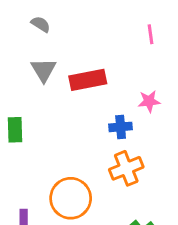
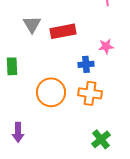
orange cross: (126, 168) -> (90, 93), turned 30
orange circle: (71, 198) -> (51, 92), moved

